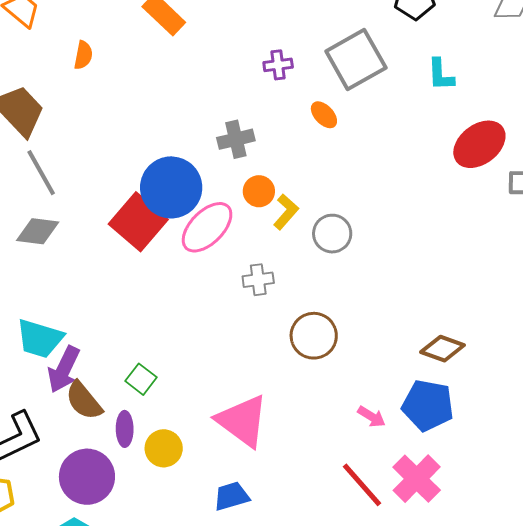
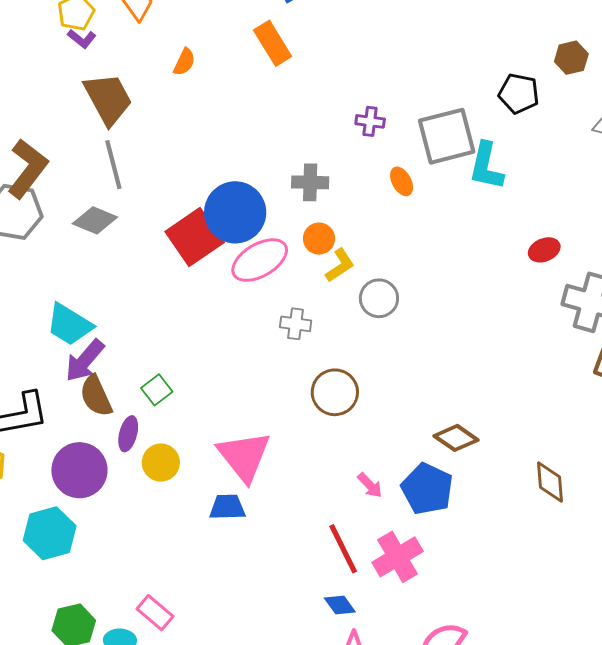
cyan L-shape: (441, 75) -> (486, 166), moved, size x1.4
red ellipse: (479, 144) -> (544, 250), size x0.6
blue trapezoid: (231, 496) -> (227, 507), moved

